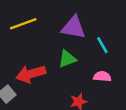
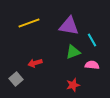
green triangle: (67, 59) -> (73, 52), moved
red arrow: (31, 74) -> (35, 63), size x0.6

